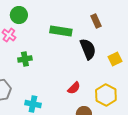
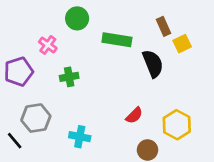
green circle: (19, 15) -> (77, 18), moved
yellow square: (115, 59) -> (182, 44), moved

